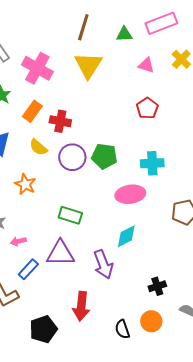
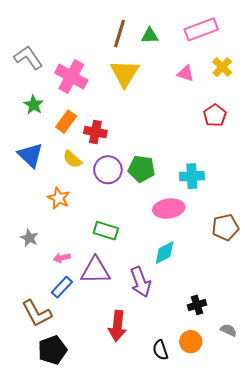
green triangle: (124, 34) -> (150, 36), moved
red pentagon: (147, 108) -> (215, 115), moved
pink arrow: (18, 241) -> (62, 258), moved
black pentagon: (43, 329) -> (52, 350), moved

